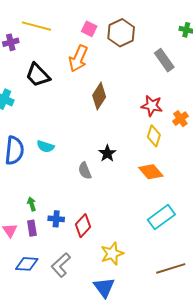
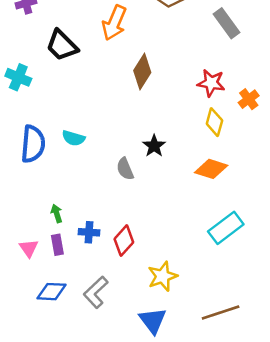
orange diamond: (151, 172) -> (211, 169), turned -30
brown line: (171, 268) -> (221, 312), moved

